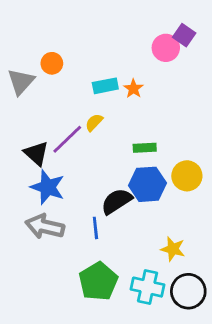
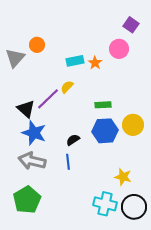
pink circle: (166, 48) -> (119, 49), moved
black semicircle: (117, 201) -> (73, 140), moved, size x0.6
green pentagon: (98, 281) -> (27, 200), moved

